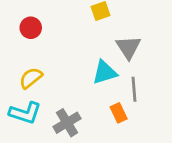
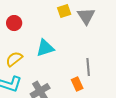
gray triangle: (128, 47) -> (86, 16), moved
cyan triangle: (105, 72) -> (45, 48), moved

